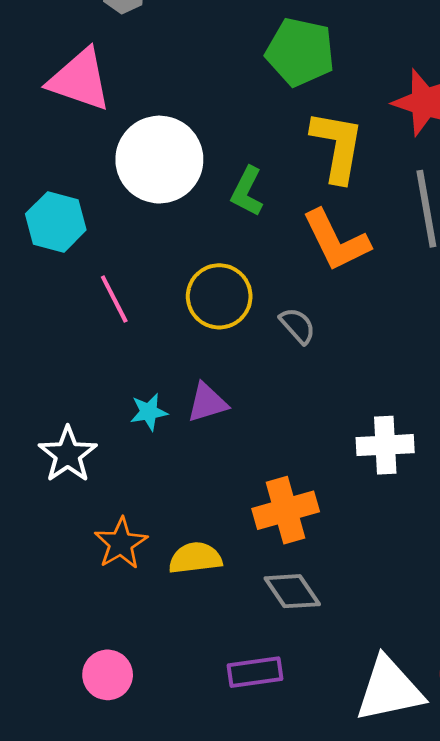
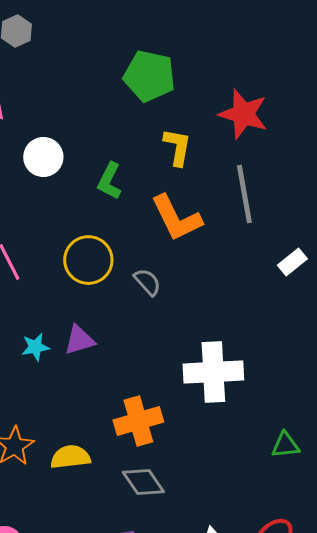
yellow L-shape: (337, 146) -> (177, 147), size x0.7
white circle: (159, 160) -> (43, 157), size x0.6
white cross: (385, 445) -> (213, 372), size x1.4

